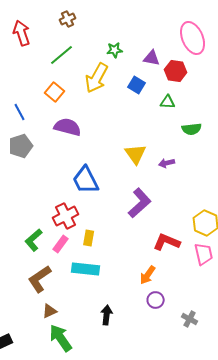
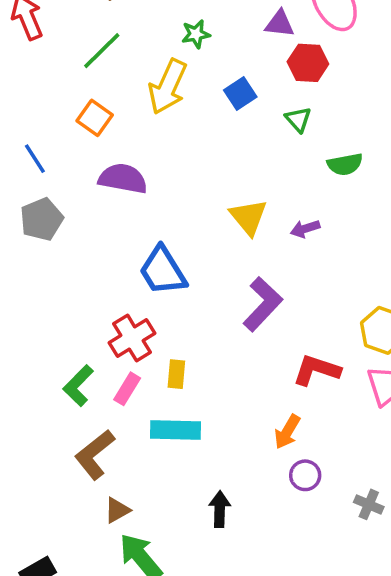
purple triangle: (152, 58) -> (280, 24), moved
blue square: (137, 85) -> (240, 93), turned 30
green triangle: (168, 102) -> (298, 119), turned 49

